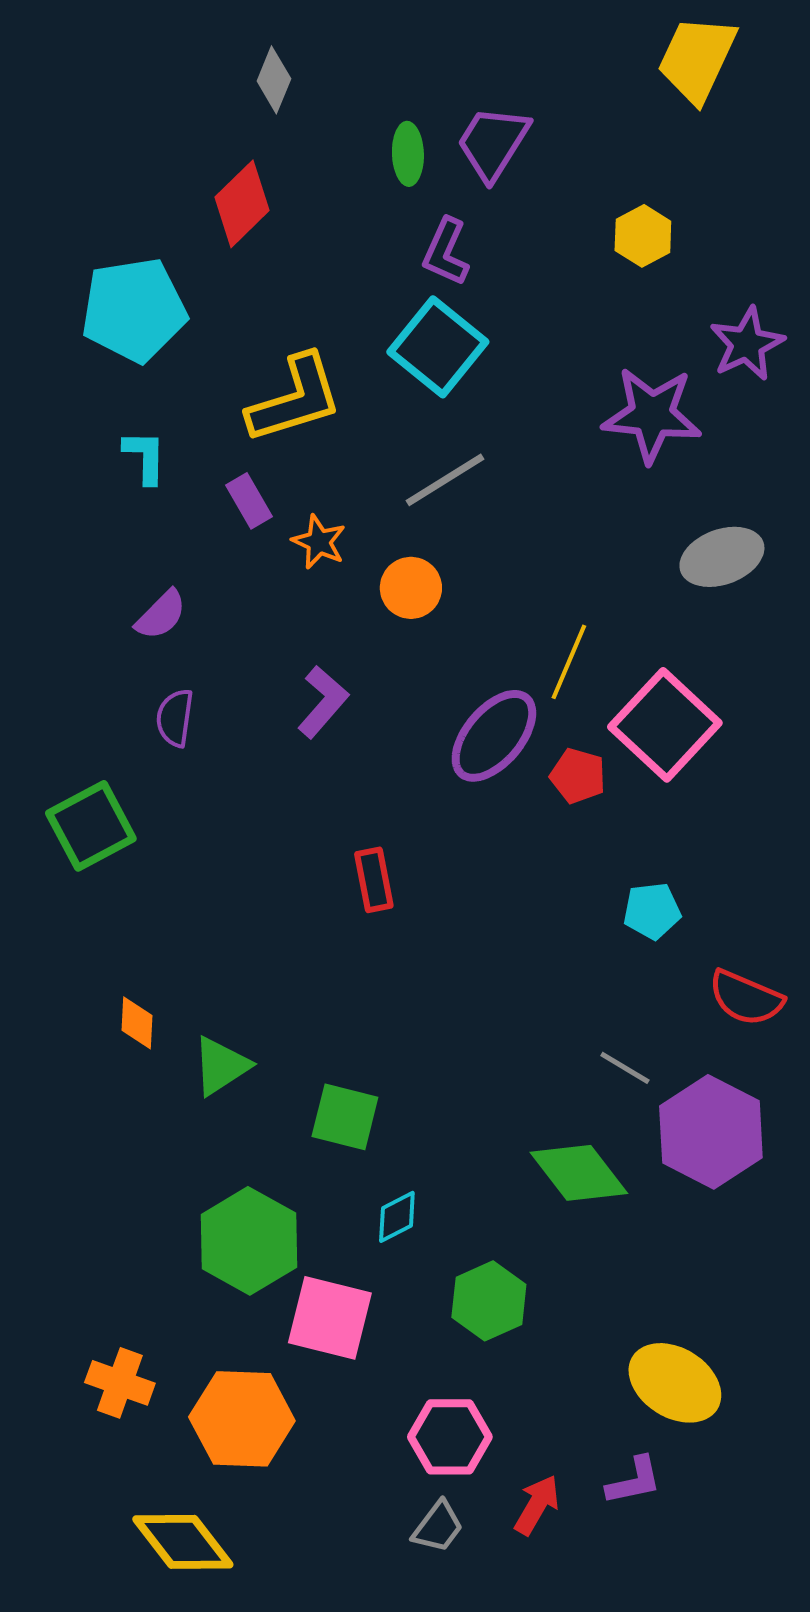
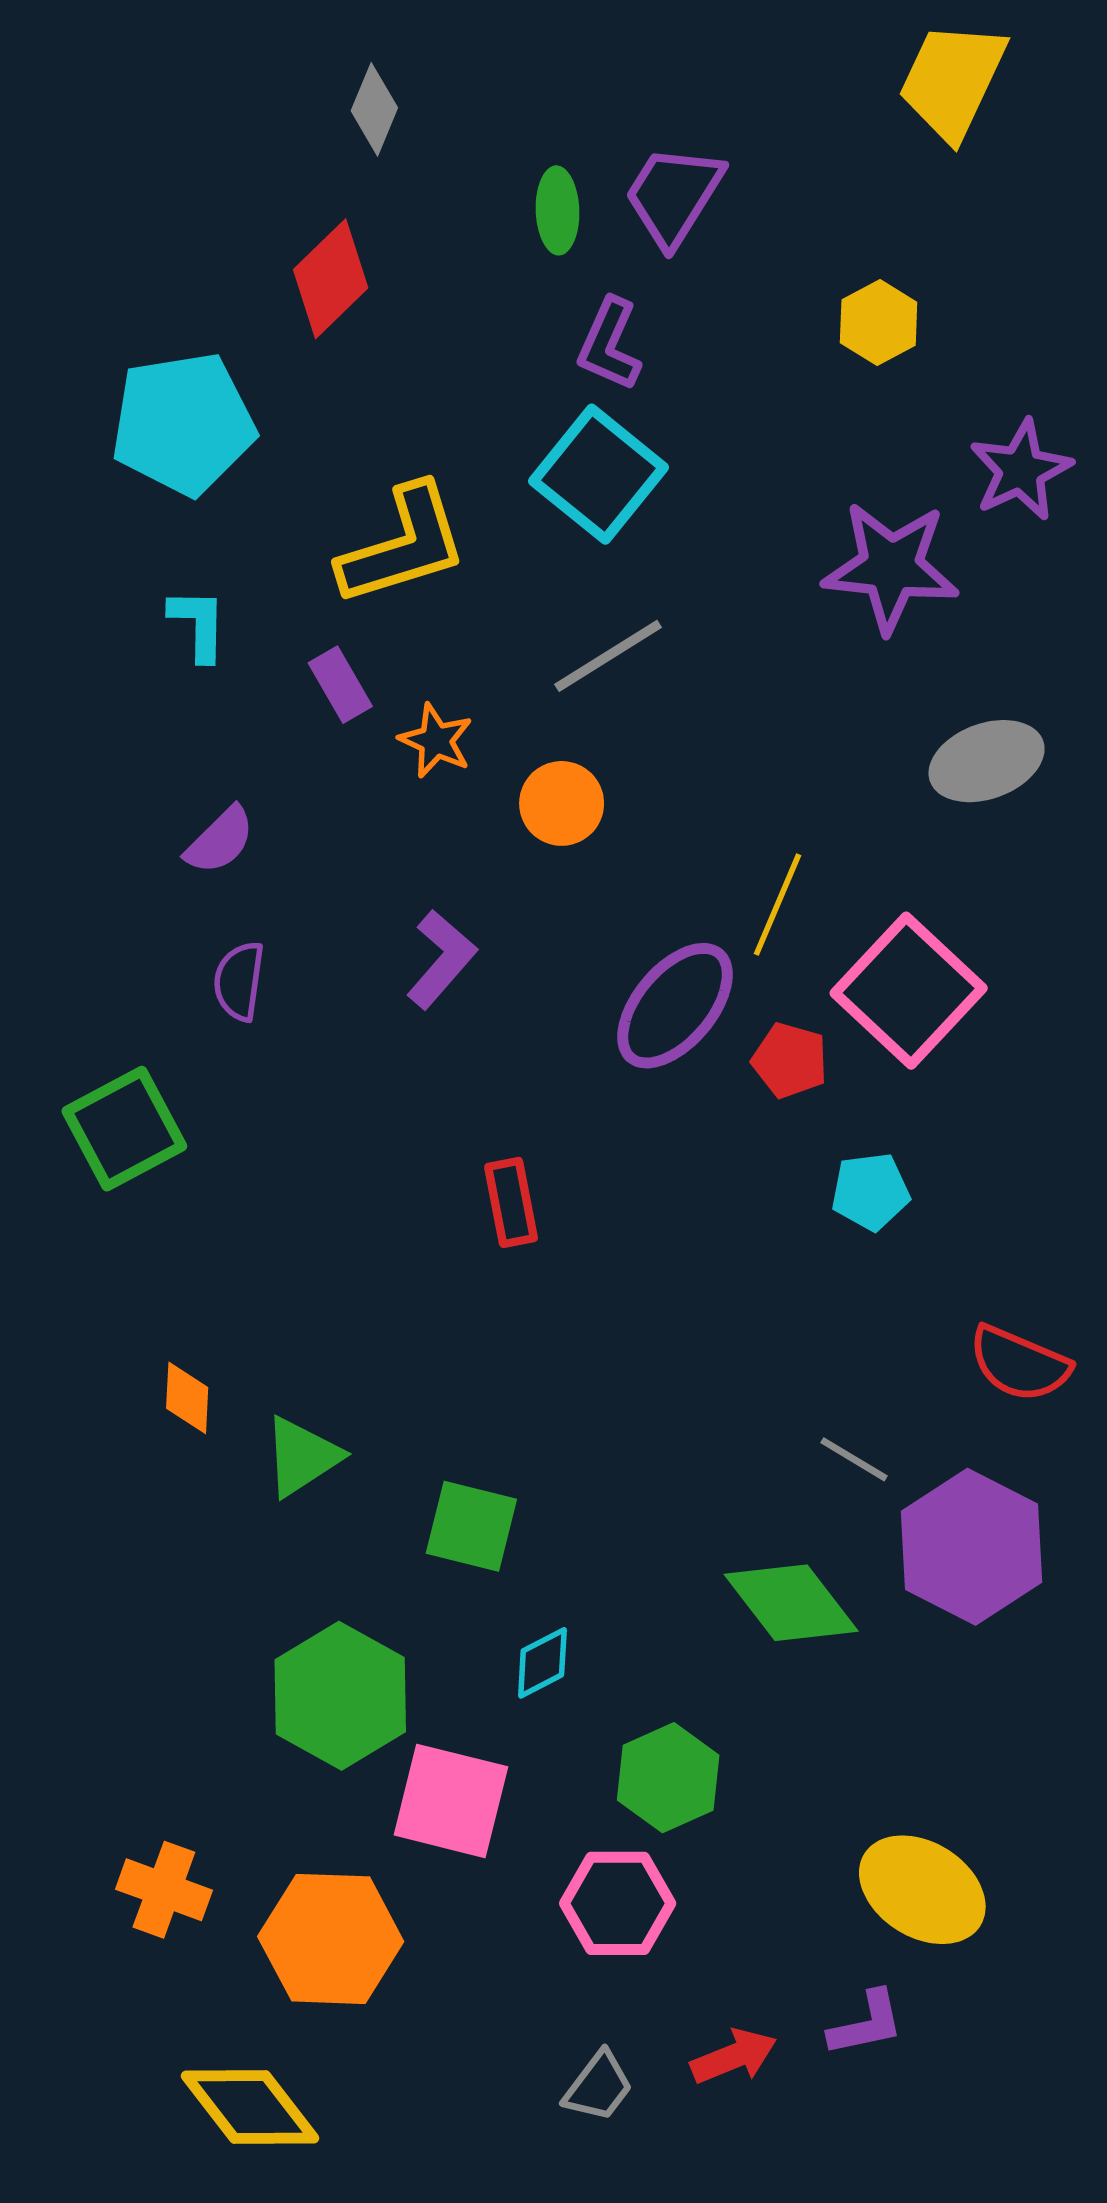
cyan pentagon: (652, 911) -> (870, 1192), moved
pink hexagon: (450, 1437) -> (618, 1903), moved
red arrow: (537, 1505) -> (734, 2056), turned 38

